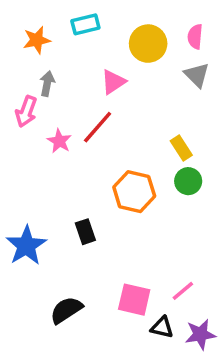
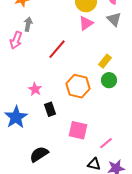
pink triangle: (113, 82) -> (86, 23), moved
pink star: (59, 141) -> (35, 89), moved
yellow rectangle: (181, 148) -> (105, 61), turned 72
pink square: (134, 300) -> (78, 130), moved

